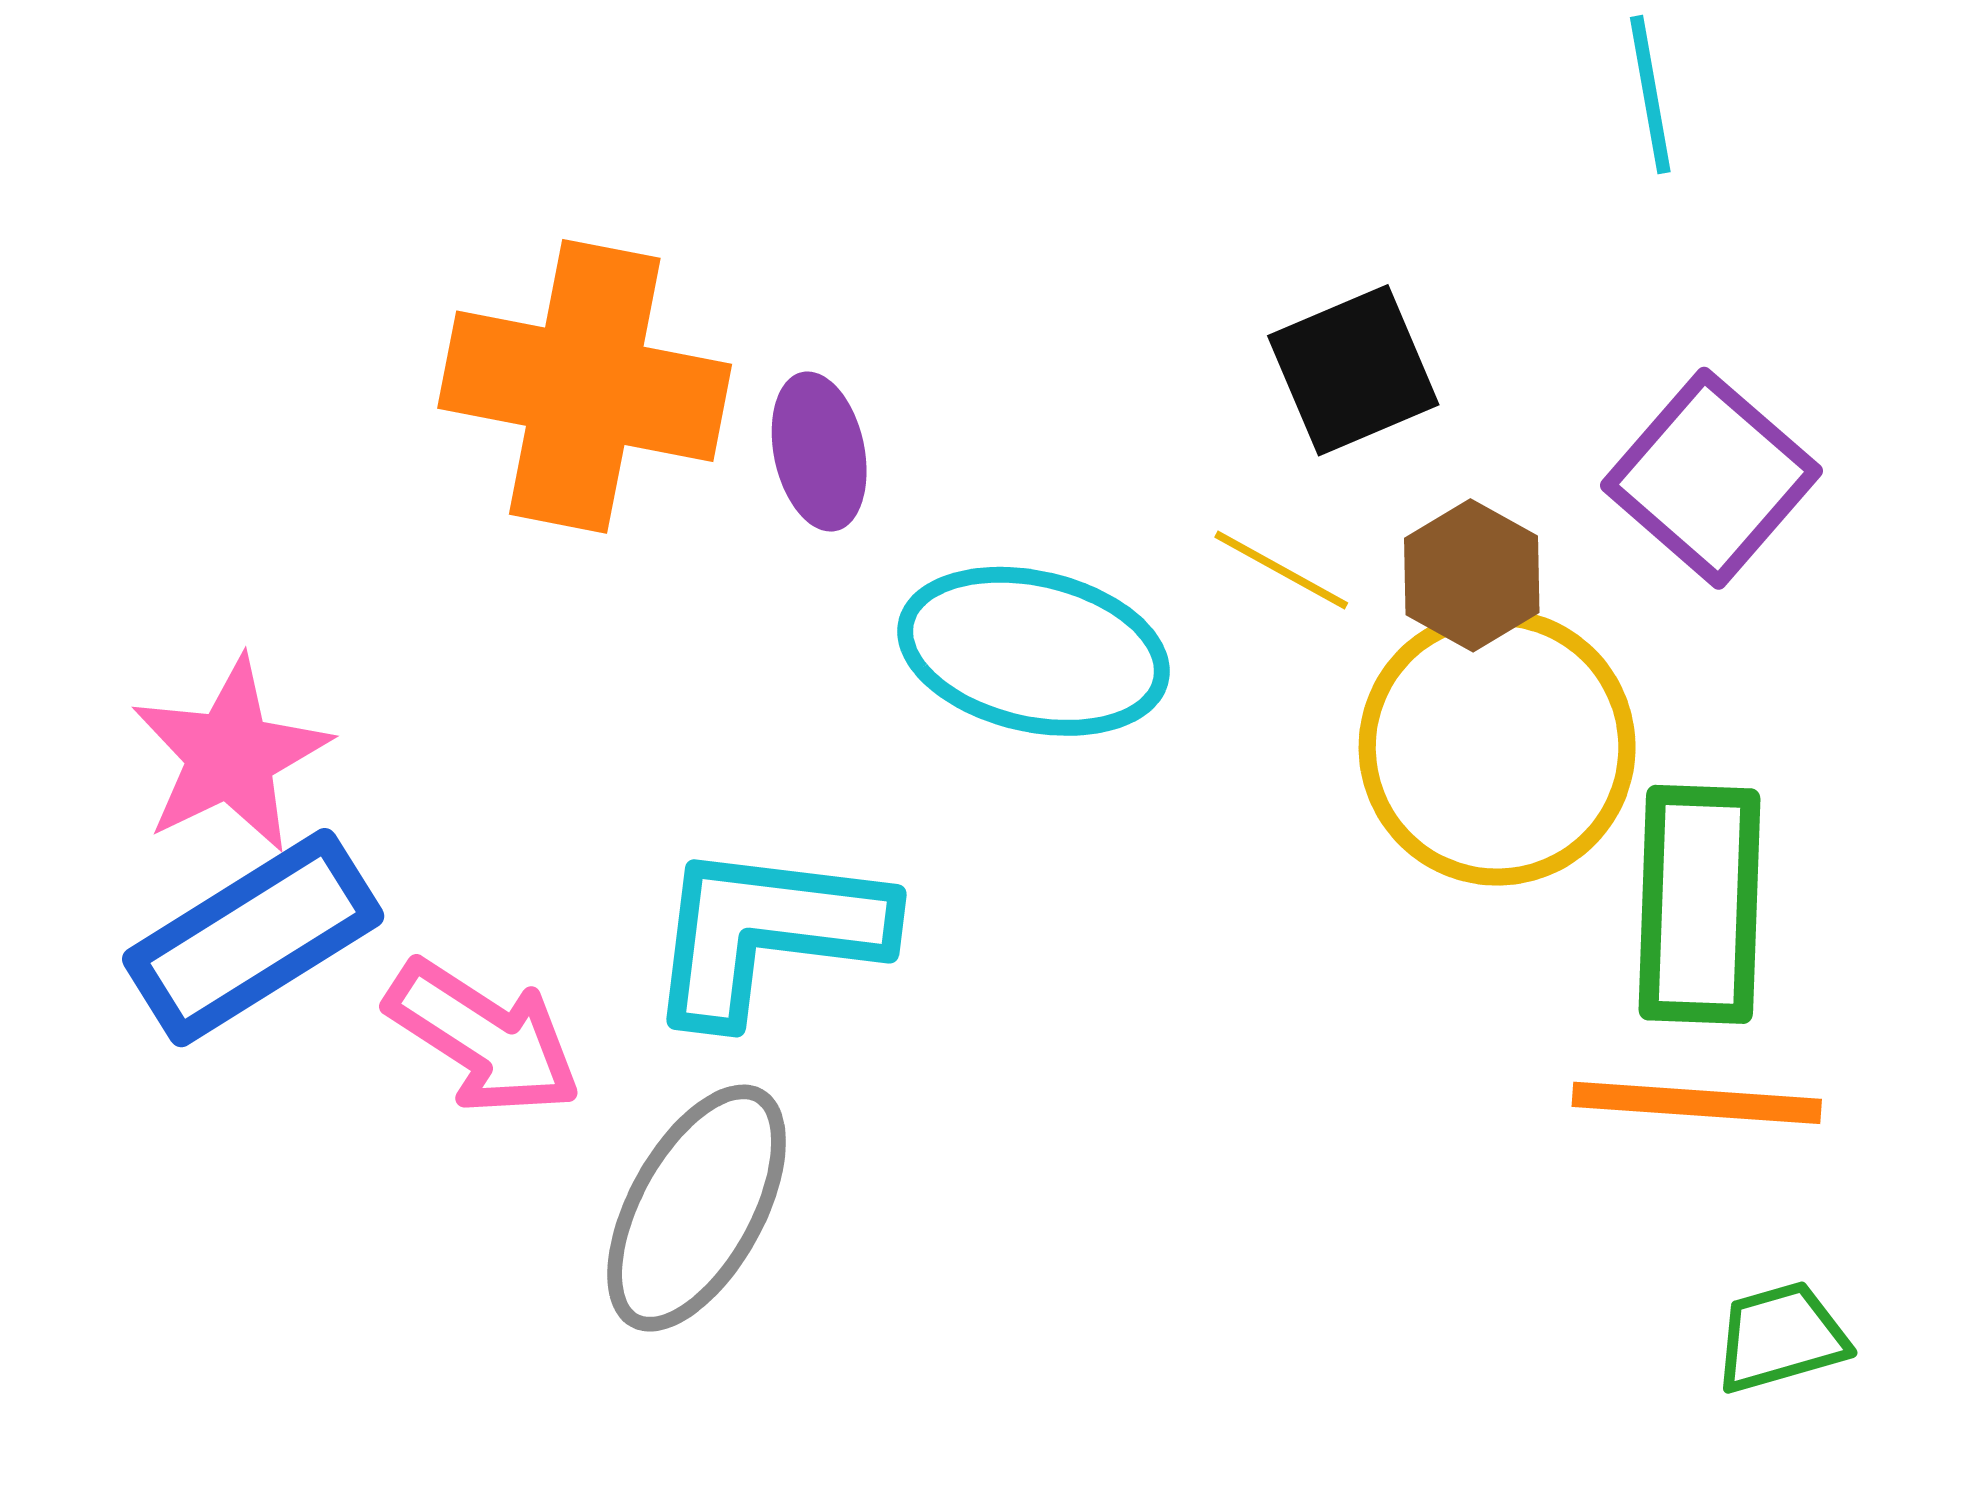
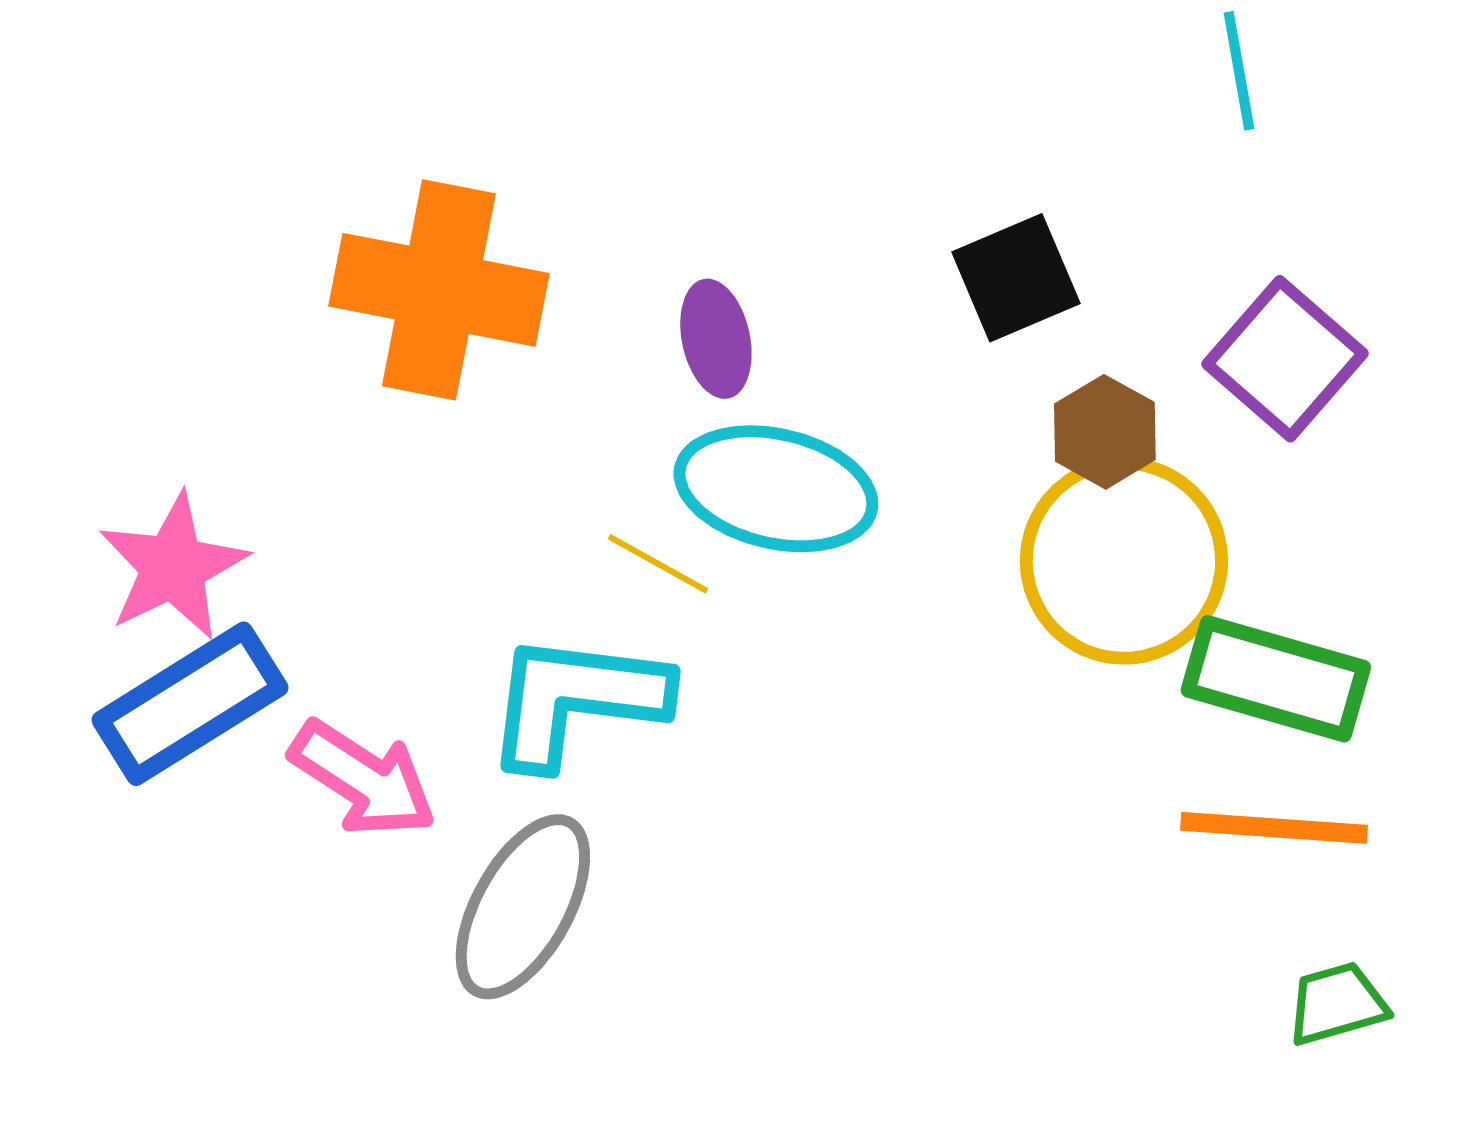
purple ellipse: (819, 452) -> (716, 339), moved
yellow line: (1281, 570) -> (658, 564), moved
green rectangle: (1699, 904) -> (1276, 679), turned -76

